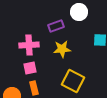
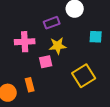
pink square: (30, 68) -> (46, 62), moved
yellow square: (73, 81) -> (84, 76), moved, turned 30

